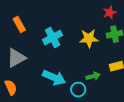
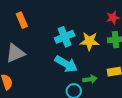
cyan cross: (53, 38) -> (65, 37), moved
cyan arrow: (54, 78) -> (66, 64), moved

